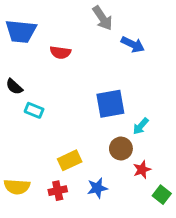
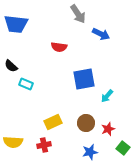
red semicircle: (60, 52) -> (59, 47), moved
brown circle: (121, 148) -> (86, 123), moved
blue star: (97, 188) -> (90, 152), moved

